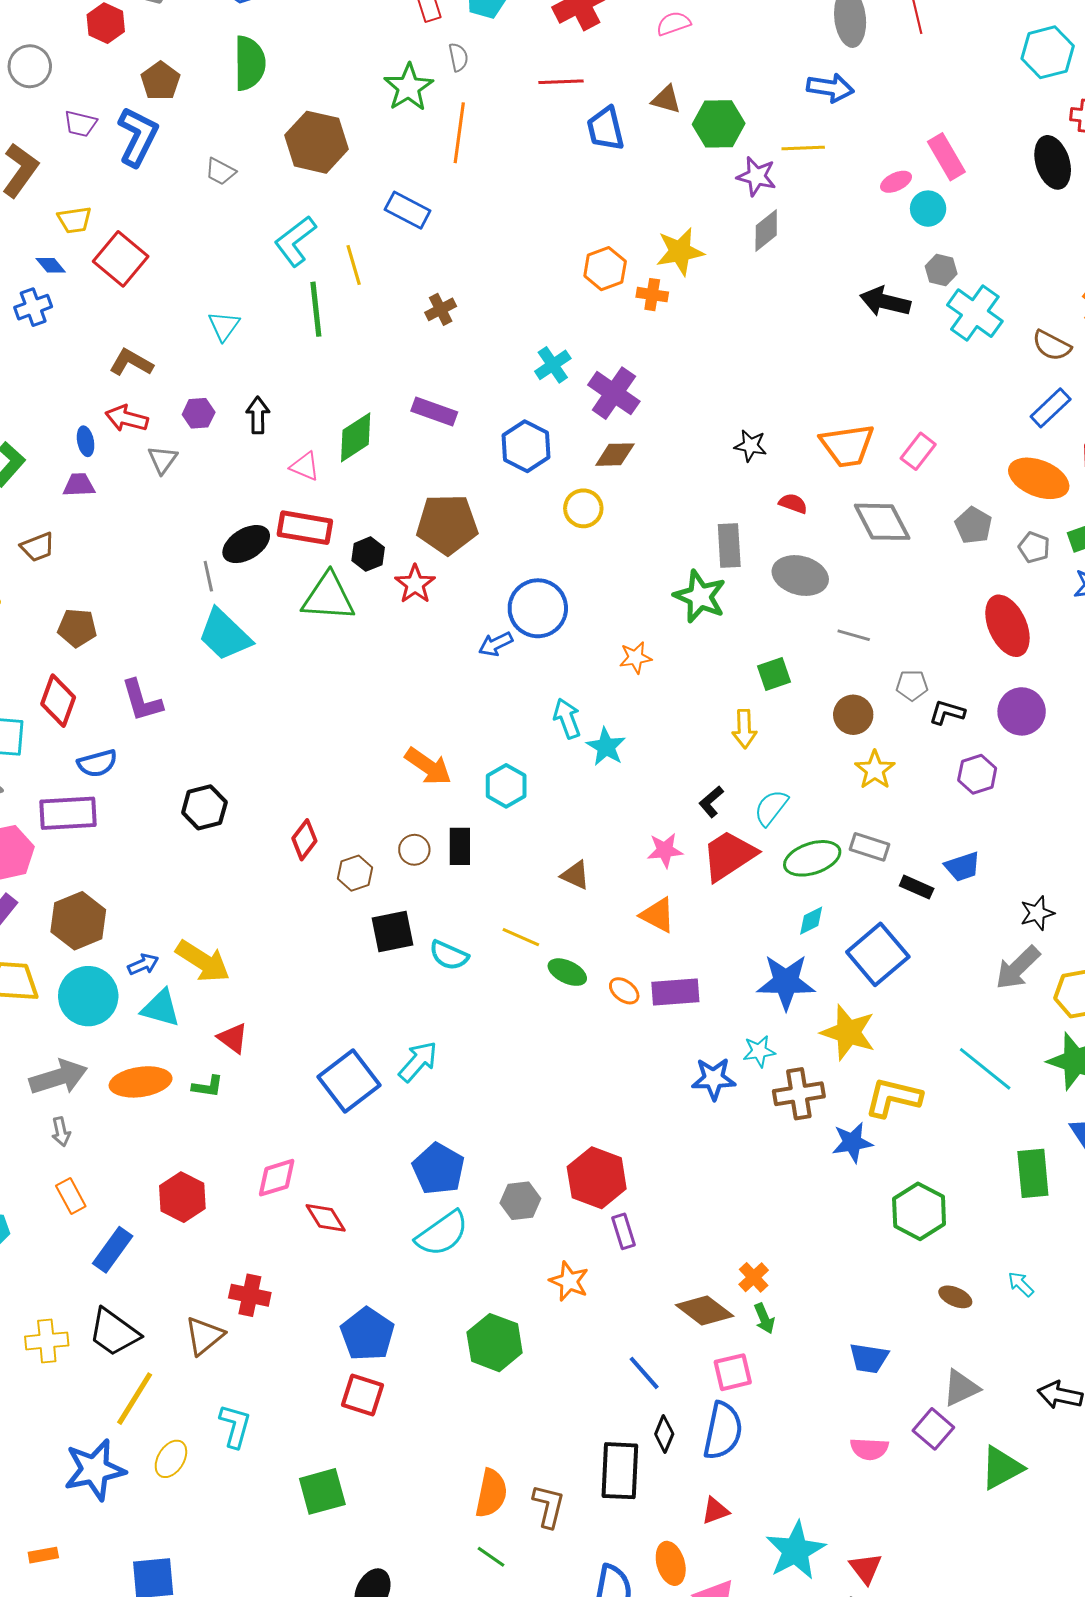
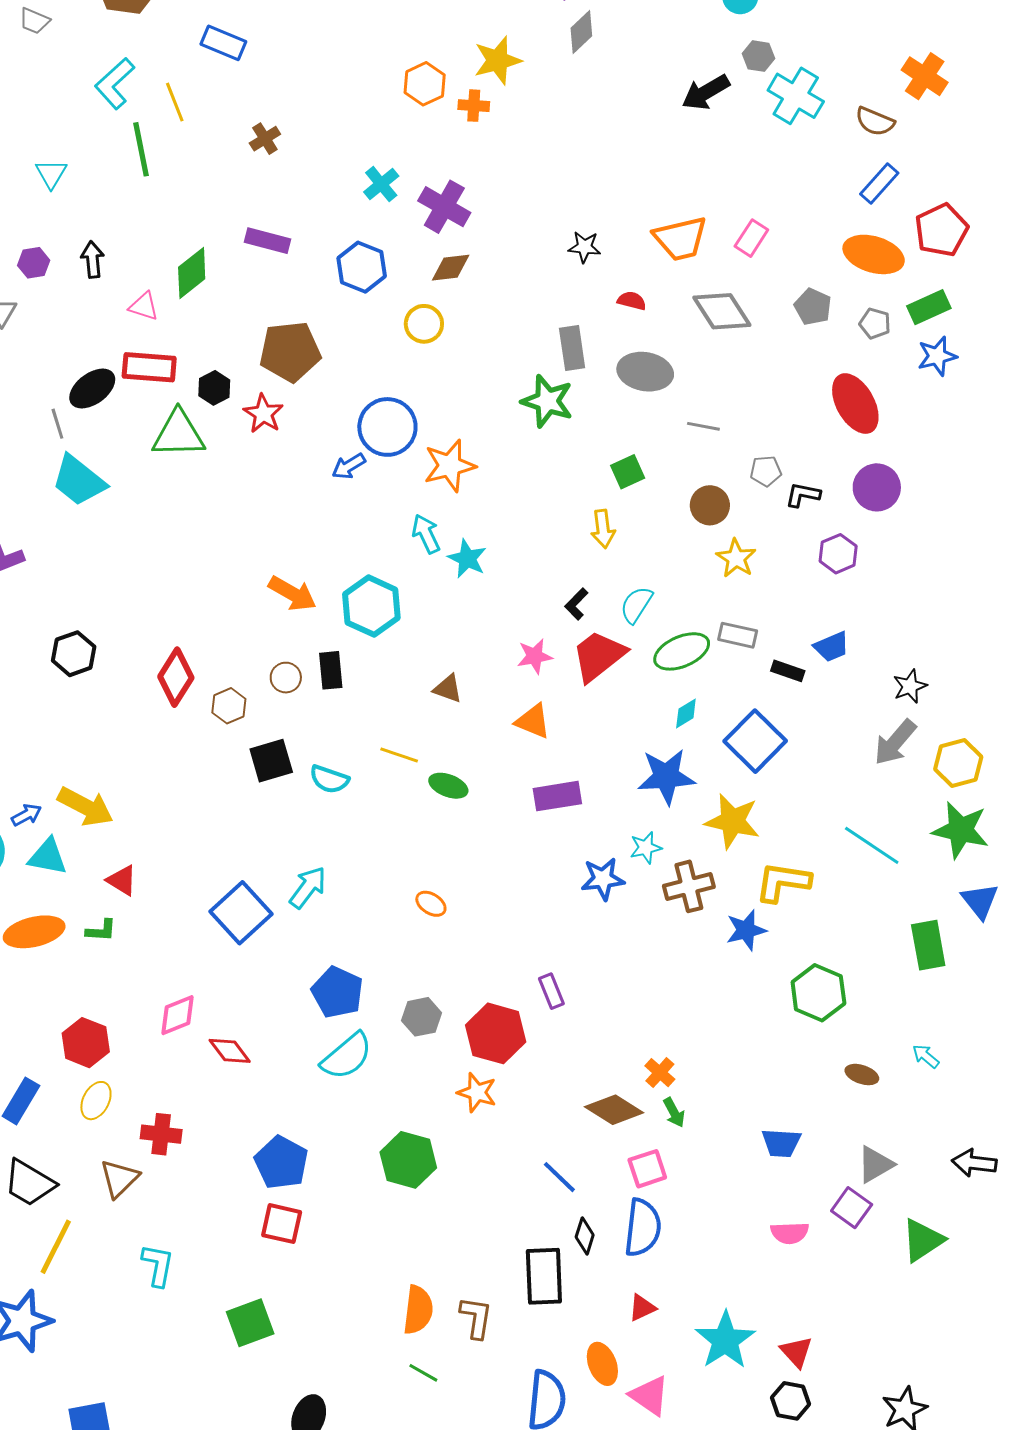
black arrow: (885, 302) -> (706, 92), turned -39
orange star: (635, 658) -> (450, 466), moved, size x1.6
cyan hexagon: (506, 786) -> (371, 606), size x1.4
red diamond: (304, 840) -> (176, 677), size x1.4
orange ellipse: (624, 991) -> (431, 904), moved
red hexagon: (597, 1178) -> (496, 1033), moved
purple rectangle: (624, 1231) -> (551, 991), moved
yellow ellipse: (171, 1459) -> (96, 1101), moved

